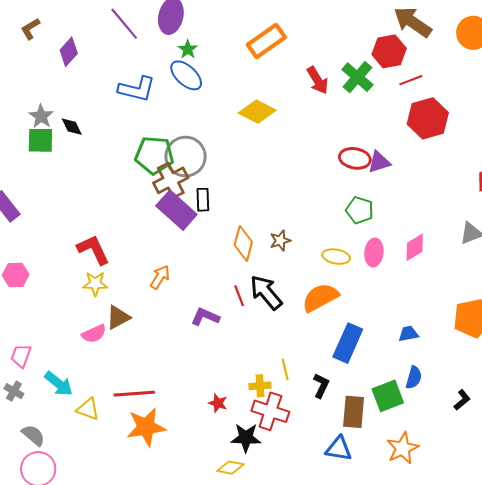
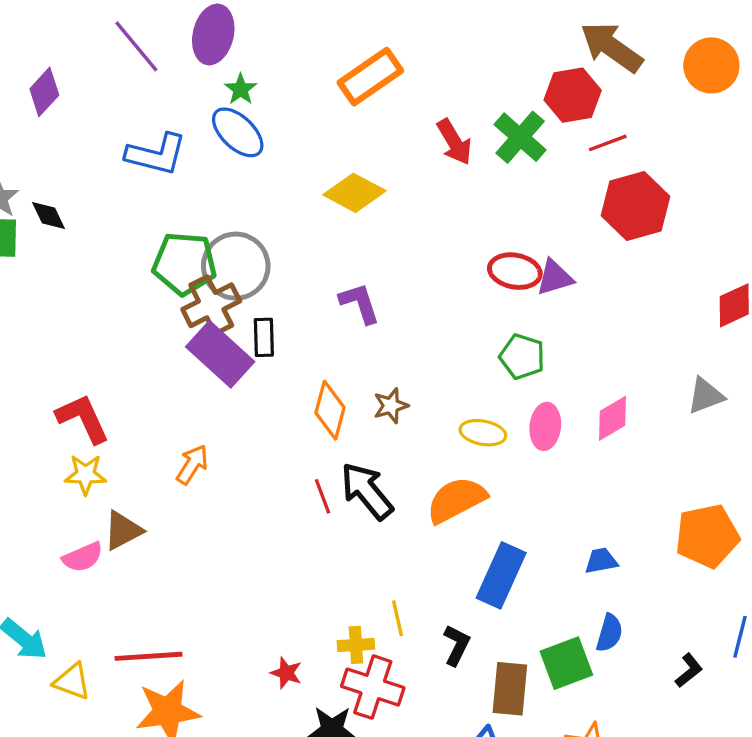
purple L-shape: (205, 317) -> (360, 303), moved, turned 48

